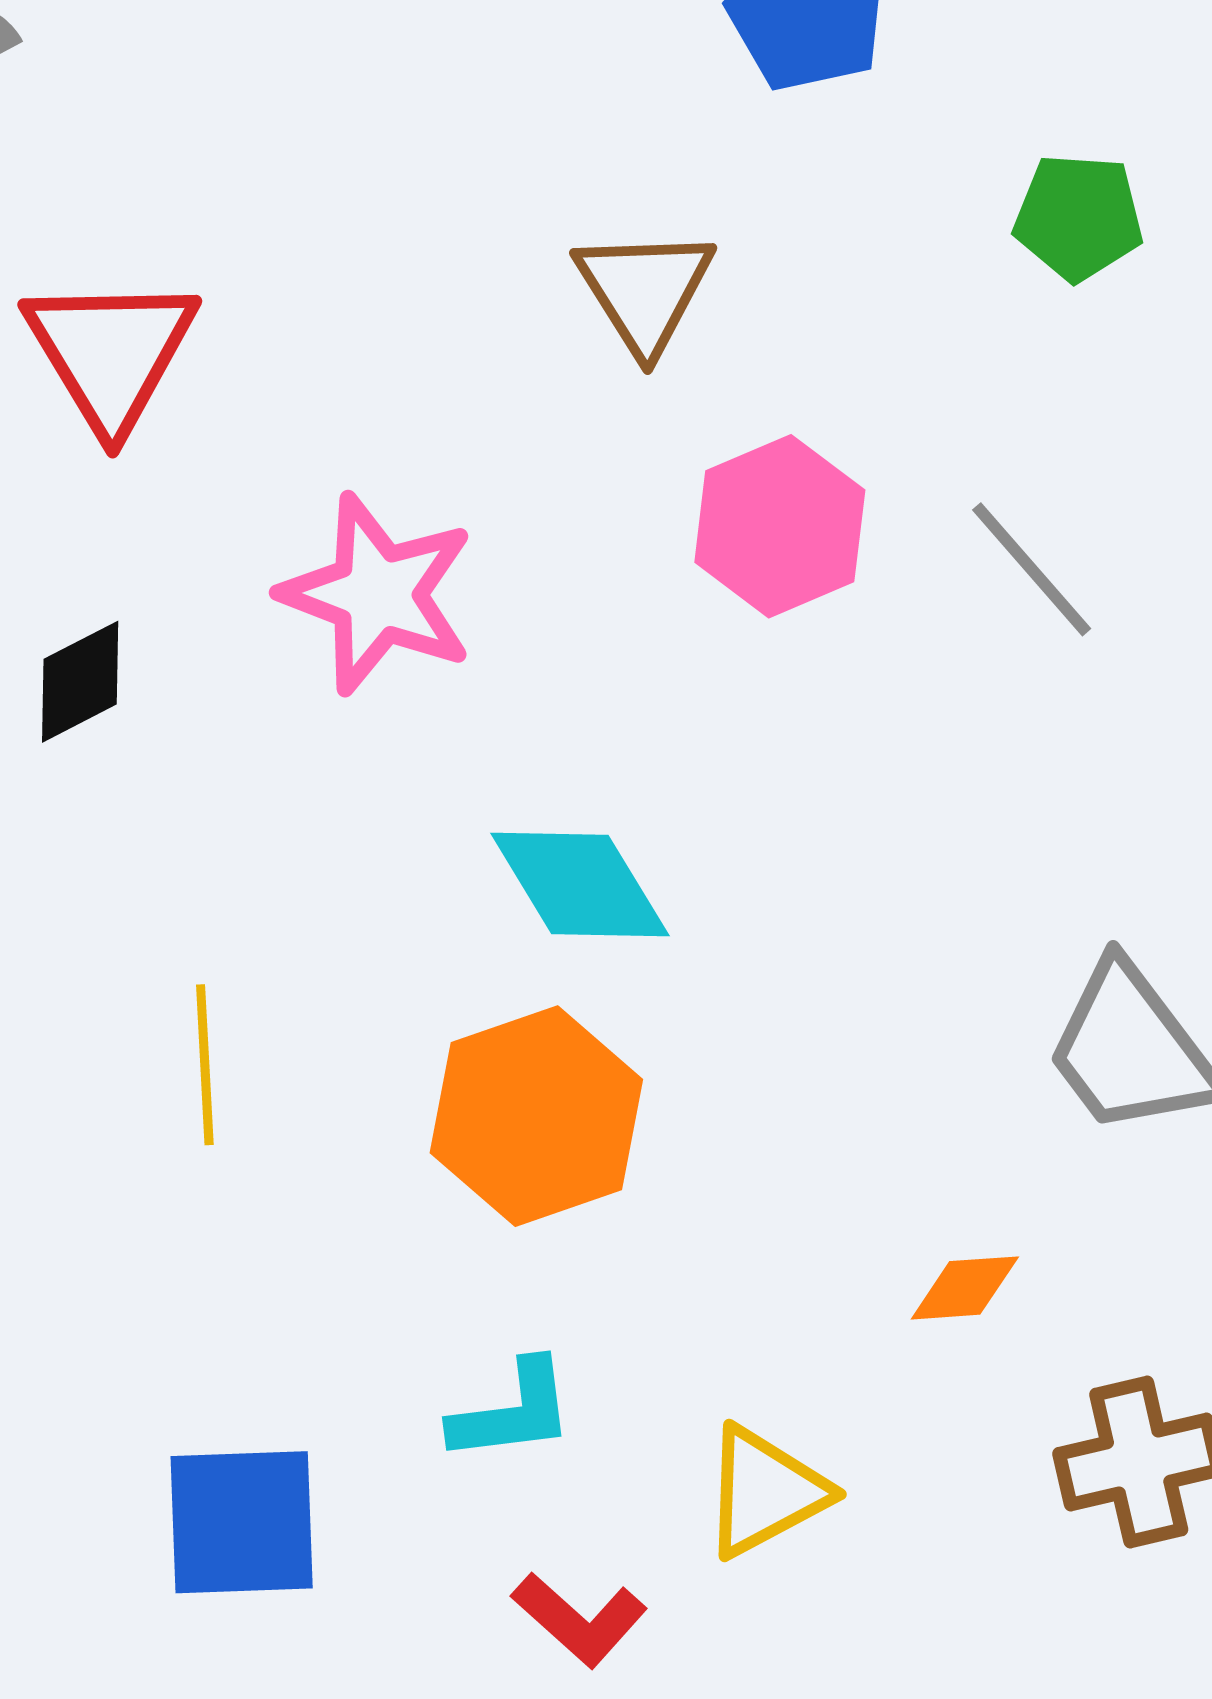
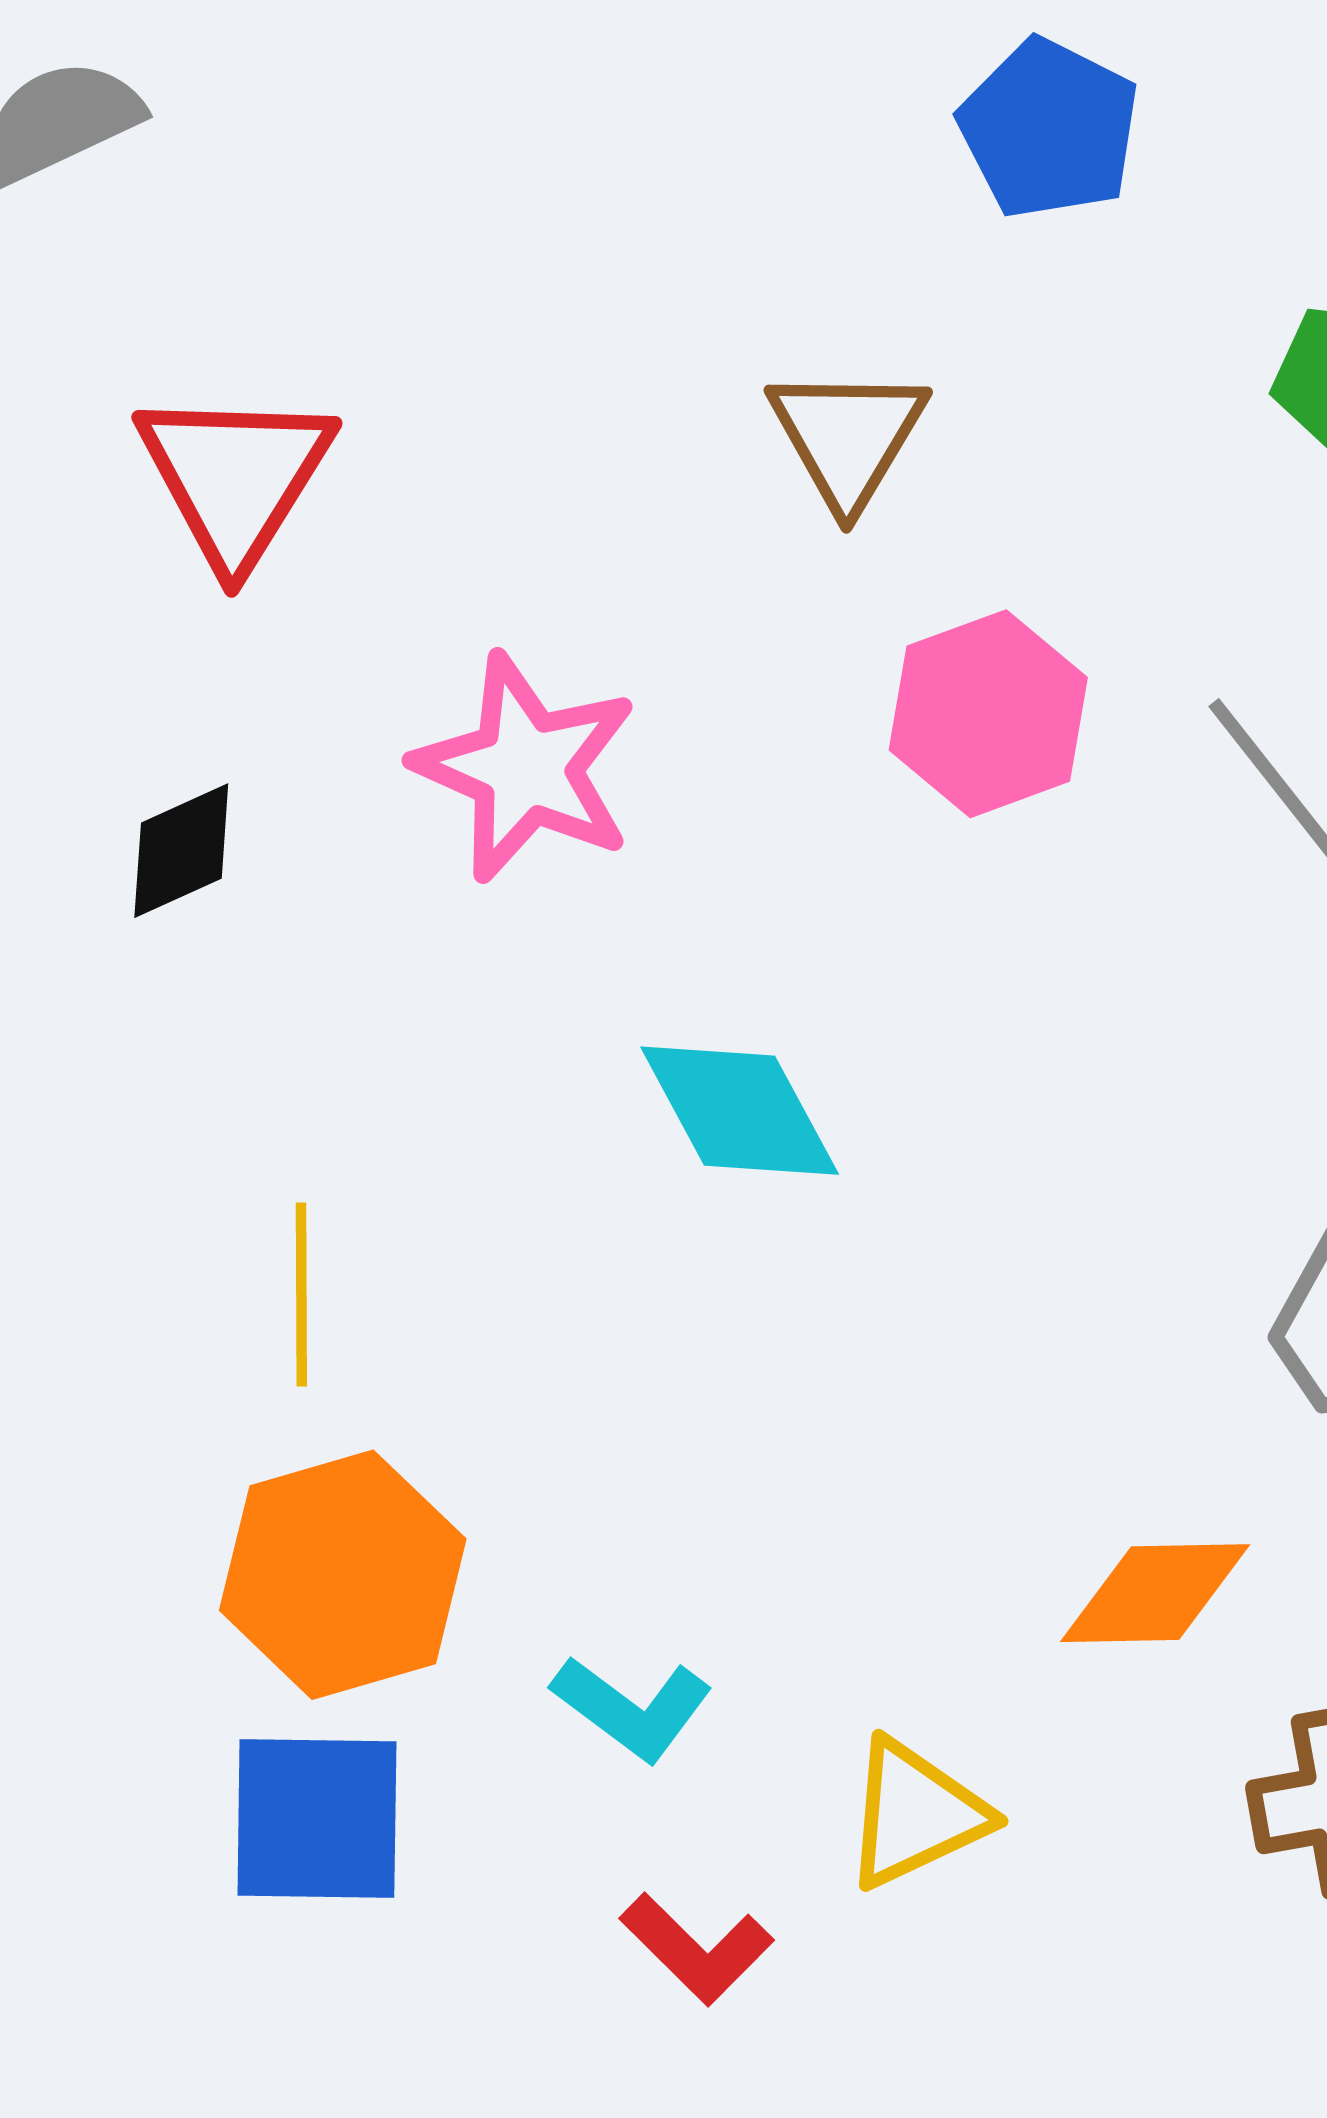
orange hexagon: (536, 1116) -> (343, 1575), moved
orange diamond: (965, 1288) -> (1155, 1593), size x1.5
cyan L-shape: (512, 1412) -> (632, 1708), turned 41

